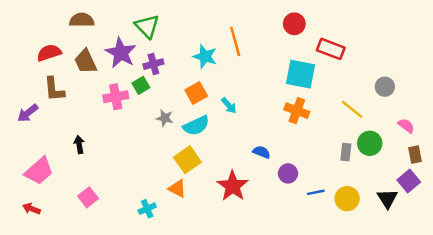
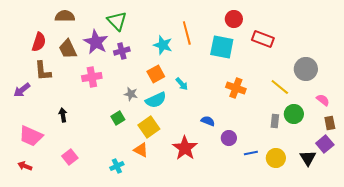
red semicircle: (49, 53) -> (39, 42), turned 126
cyan square: (301, 74) -> (222, 47), moved
green square: (141, 85) -> (118, 118), moved
gray circle: (385, 87) -> (306, 69), size x1.5
pink trapezoid: (39, 171) -> (31, 136), turned 65

